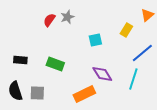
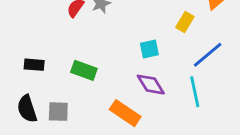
cyan square: (95, 40) -> (149, 49), moved
cyan line: (133, 79) -> (195, 92), turned -30
orange rectangle: (84, 94) -> (125, 113), turned 60

